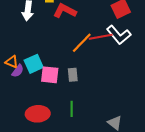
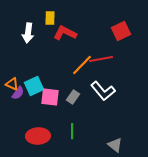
white L-shape: (119, 35) -> (103, 91), moved
gray rectangle: (73, 75) -> (73, 97), turned 40

